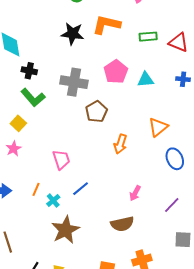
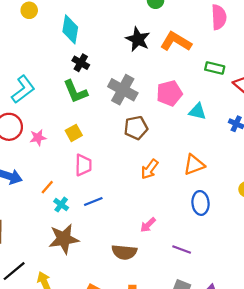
yellow square: (18, 123) -> (74, 133), moved
cyan cross: (53, 201) -> (61, 205), turned -32
purple line: (172, 205) -> (182, 250), turned 48

